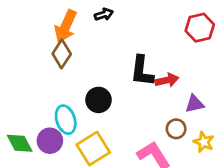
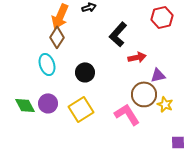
black L-shape: (142, 71) -> (118, 34), moved, turned 35
cyan ellipse: (66, 120) -> (47, 64), moved
brown circle: (176, 129) -> (144, 94), size x1.6

